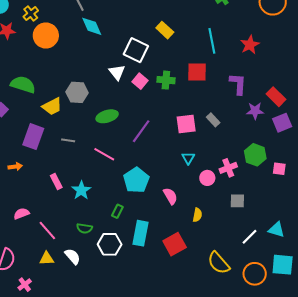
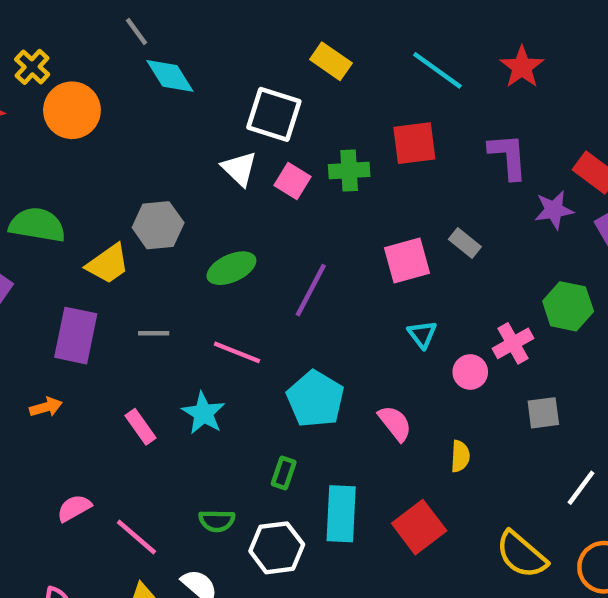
cyan line: (212, 41) -> (437, 70), turned -35
cyan star: (81, 190) -> (203, 413), moved

